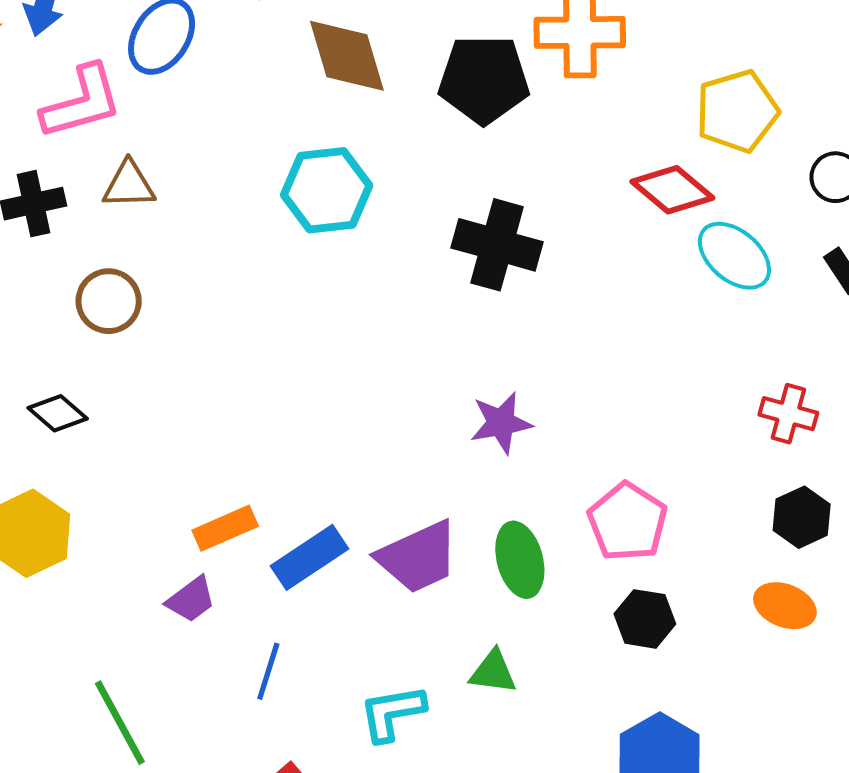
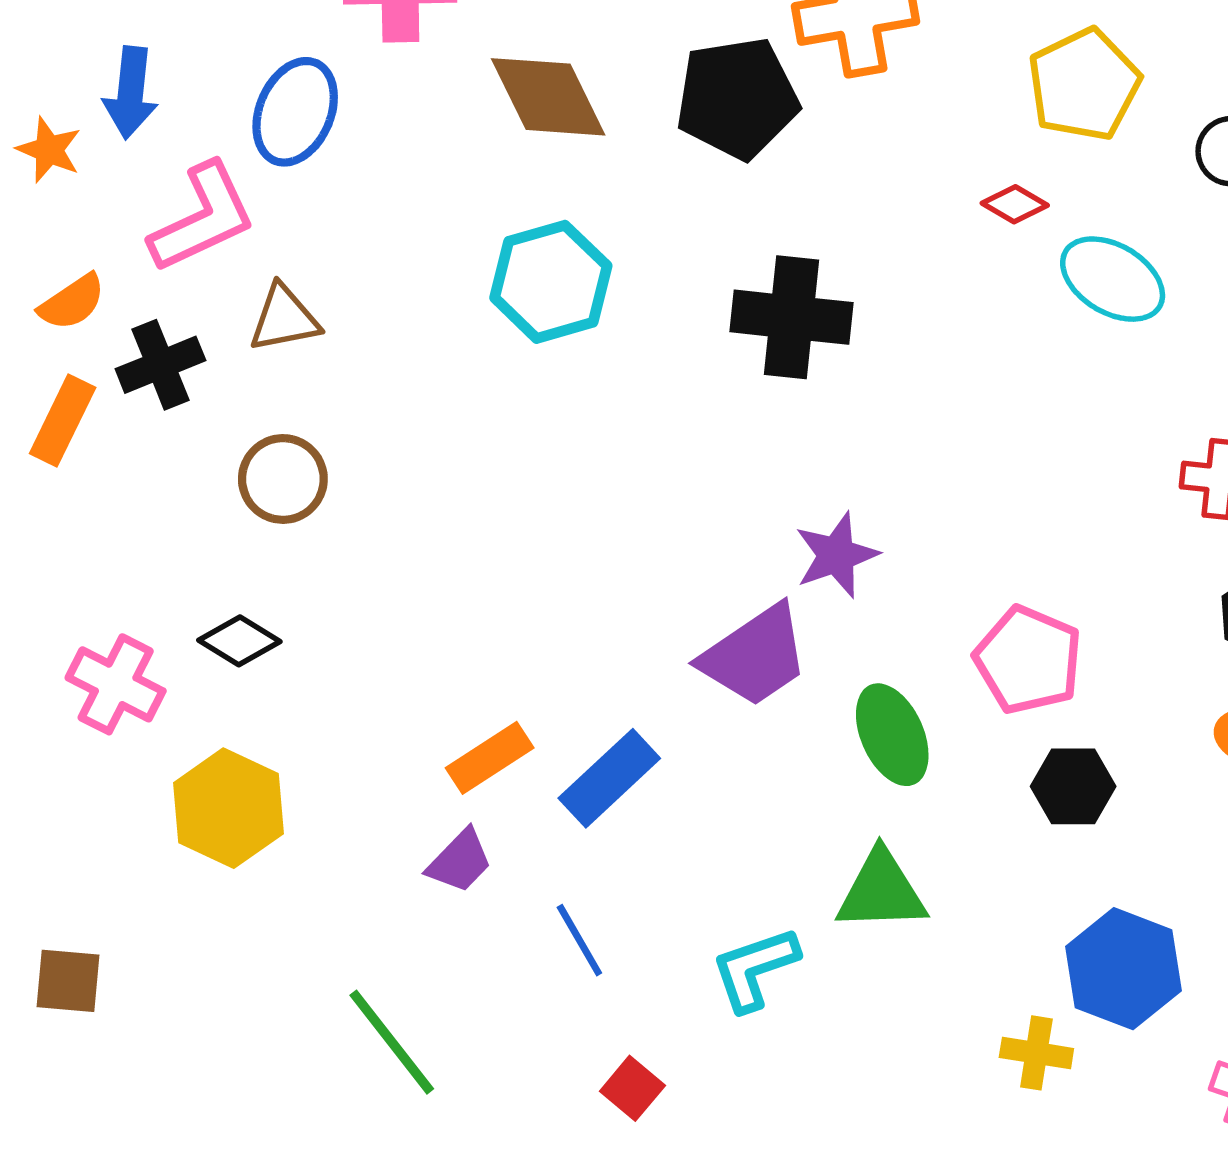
red diamond: (672, 190) -> (1015, 204), size x0.6
purple trapezoid: (418, 557) -> (755, 656), moved
blue line: (268, 671) -> (579, 940), turned -38
green triangle: (493, 672) -> (881, 891), size x1.4

